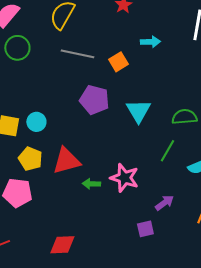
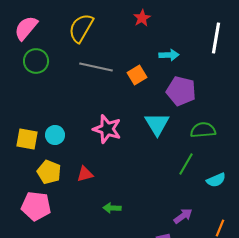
purple pentagon: (94, 100) -> (181, 91), moved
red triangle: (66, 161) -> (85, 174), size x0.6
pink star: (124, 178) -> (107, 129), moved
green arrow: (91, 184) -> (112, 208), moved

